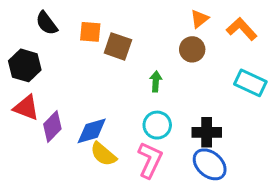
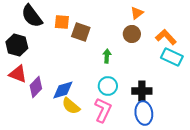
black semicircle: (47, 23) -> (32, 16), size x1.4
orange L-shape: (242, 29) -> (166, 37), moved
blue ellipse: (210, 164) -> (144, 113), turned 40

